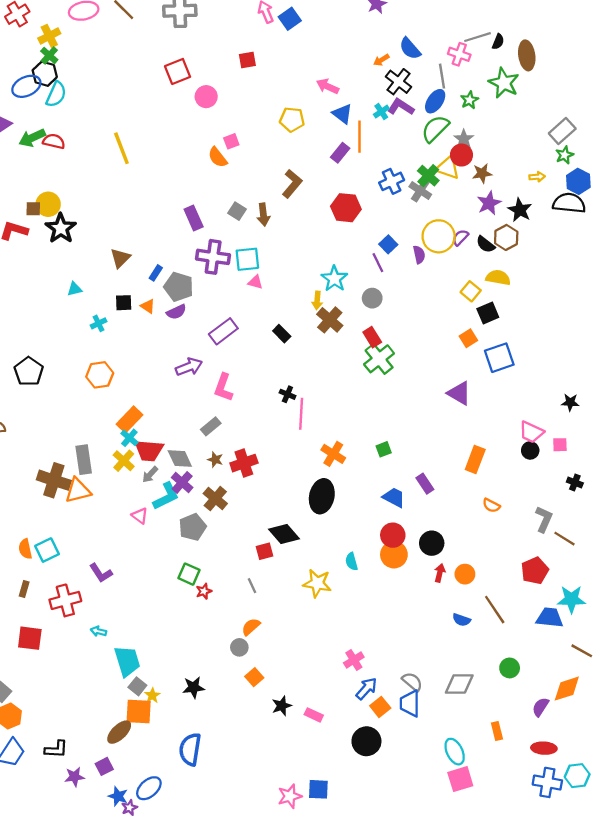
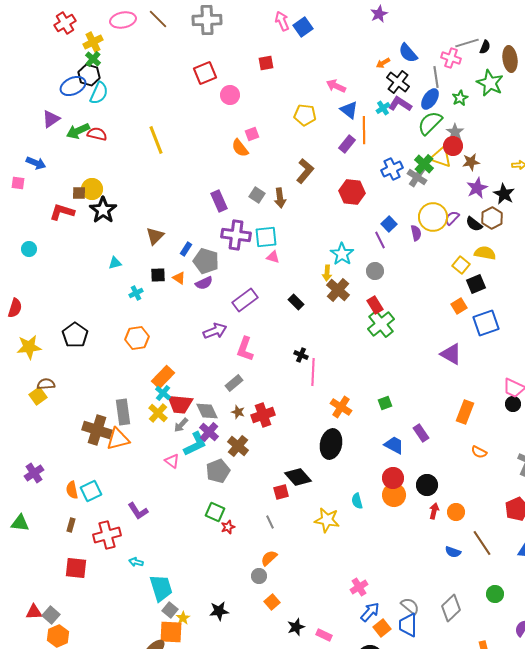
gray diamond: (459, 684) -> (451, 608), turned -44

